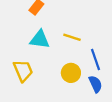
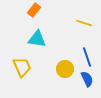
yellow line: (72, 37) -> (84, 23), moved

